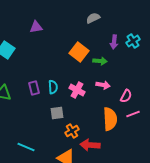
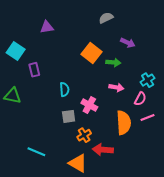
cyan cross: (133, 41) -> (148, 80), moved
purple arrow: (114, 42) -> (128, 43), turned -72
purple rectangle: (34, 88) -> (34, 70), moved
pink cross: (77, 90) -> (89, 105), moved

